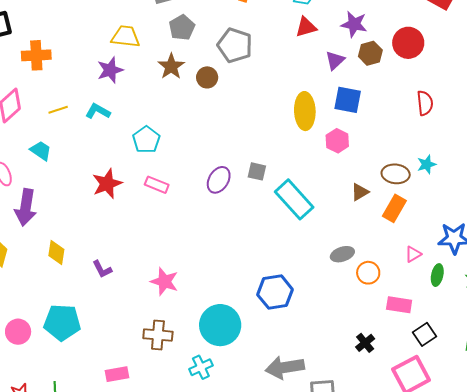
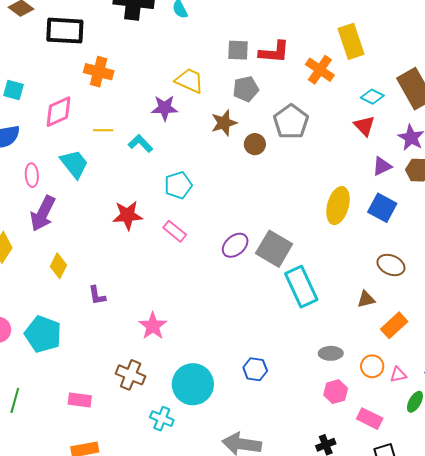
red triangle: (306, 27) -> (364, 126), turned 45
pink hexagon: (337, 141) -> (336, 392), moved
cyan trapezoid: (41, 151) -> (74, 164), size x1.4
gray square: (257, 171) -> (274, 249), size x1.8
brown ellipse: (396, 174) -> (391, 265), moved
orange circle: (368, 273) -> (372, 366), moved
blue hexagon: (275, 292) -> (255, 369), size x0.7
cyan cross: (201, 367) -> (162, 419), turned 30

